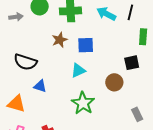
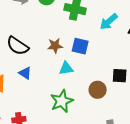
cyan arrow: (106, 14) -> (109, 22), turned -84
brown star: (60, 40) -> (55, 46), moved

